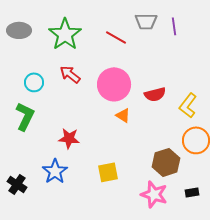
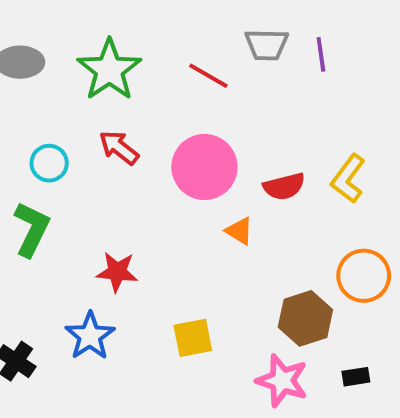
yellow L-shape: (188, 105) -> (348, 179), moved
orange triangle: (123, 115) -> (239, 231), moved

